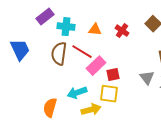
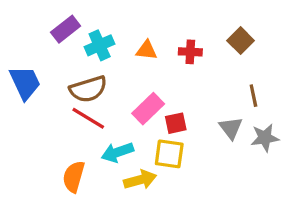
cyan cross: (66, 27) -> (100, 45), turned -30
red cross: (122, 31) -> (190, 52), turned -32
red line: (82, 52) -> (88, 118), moved
brown semicircle: (59, 54) -> (88, 89), turned -115

